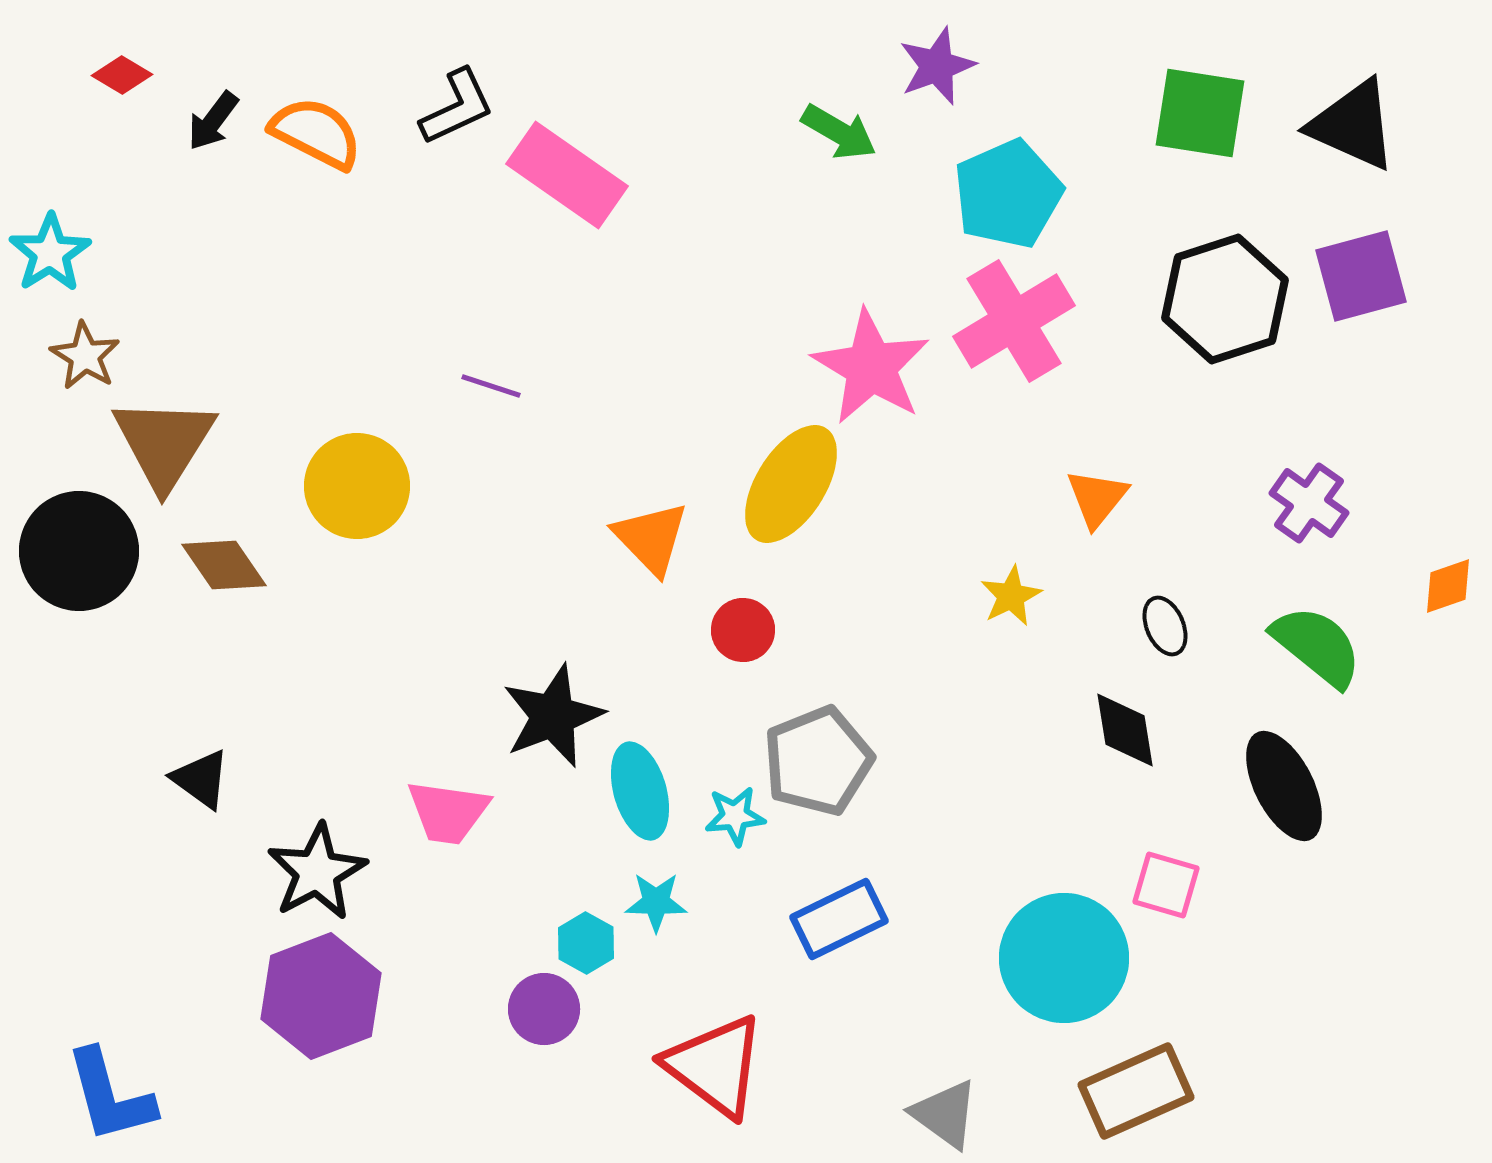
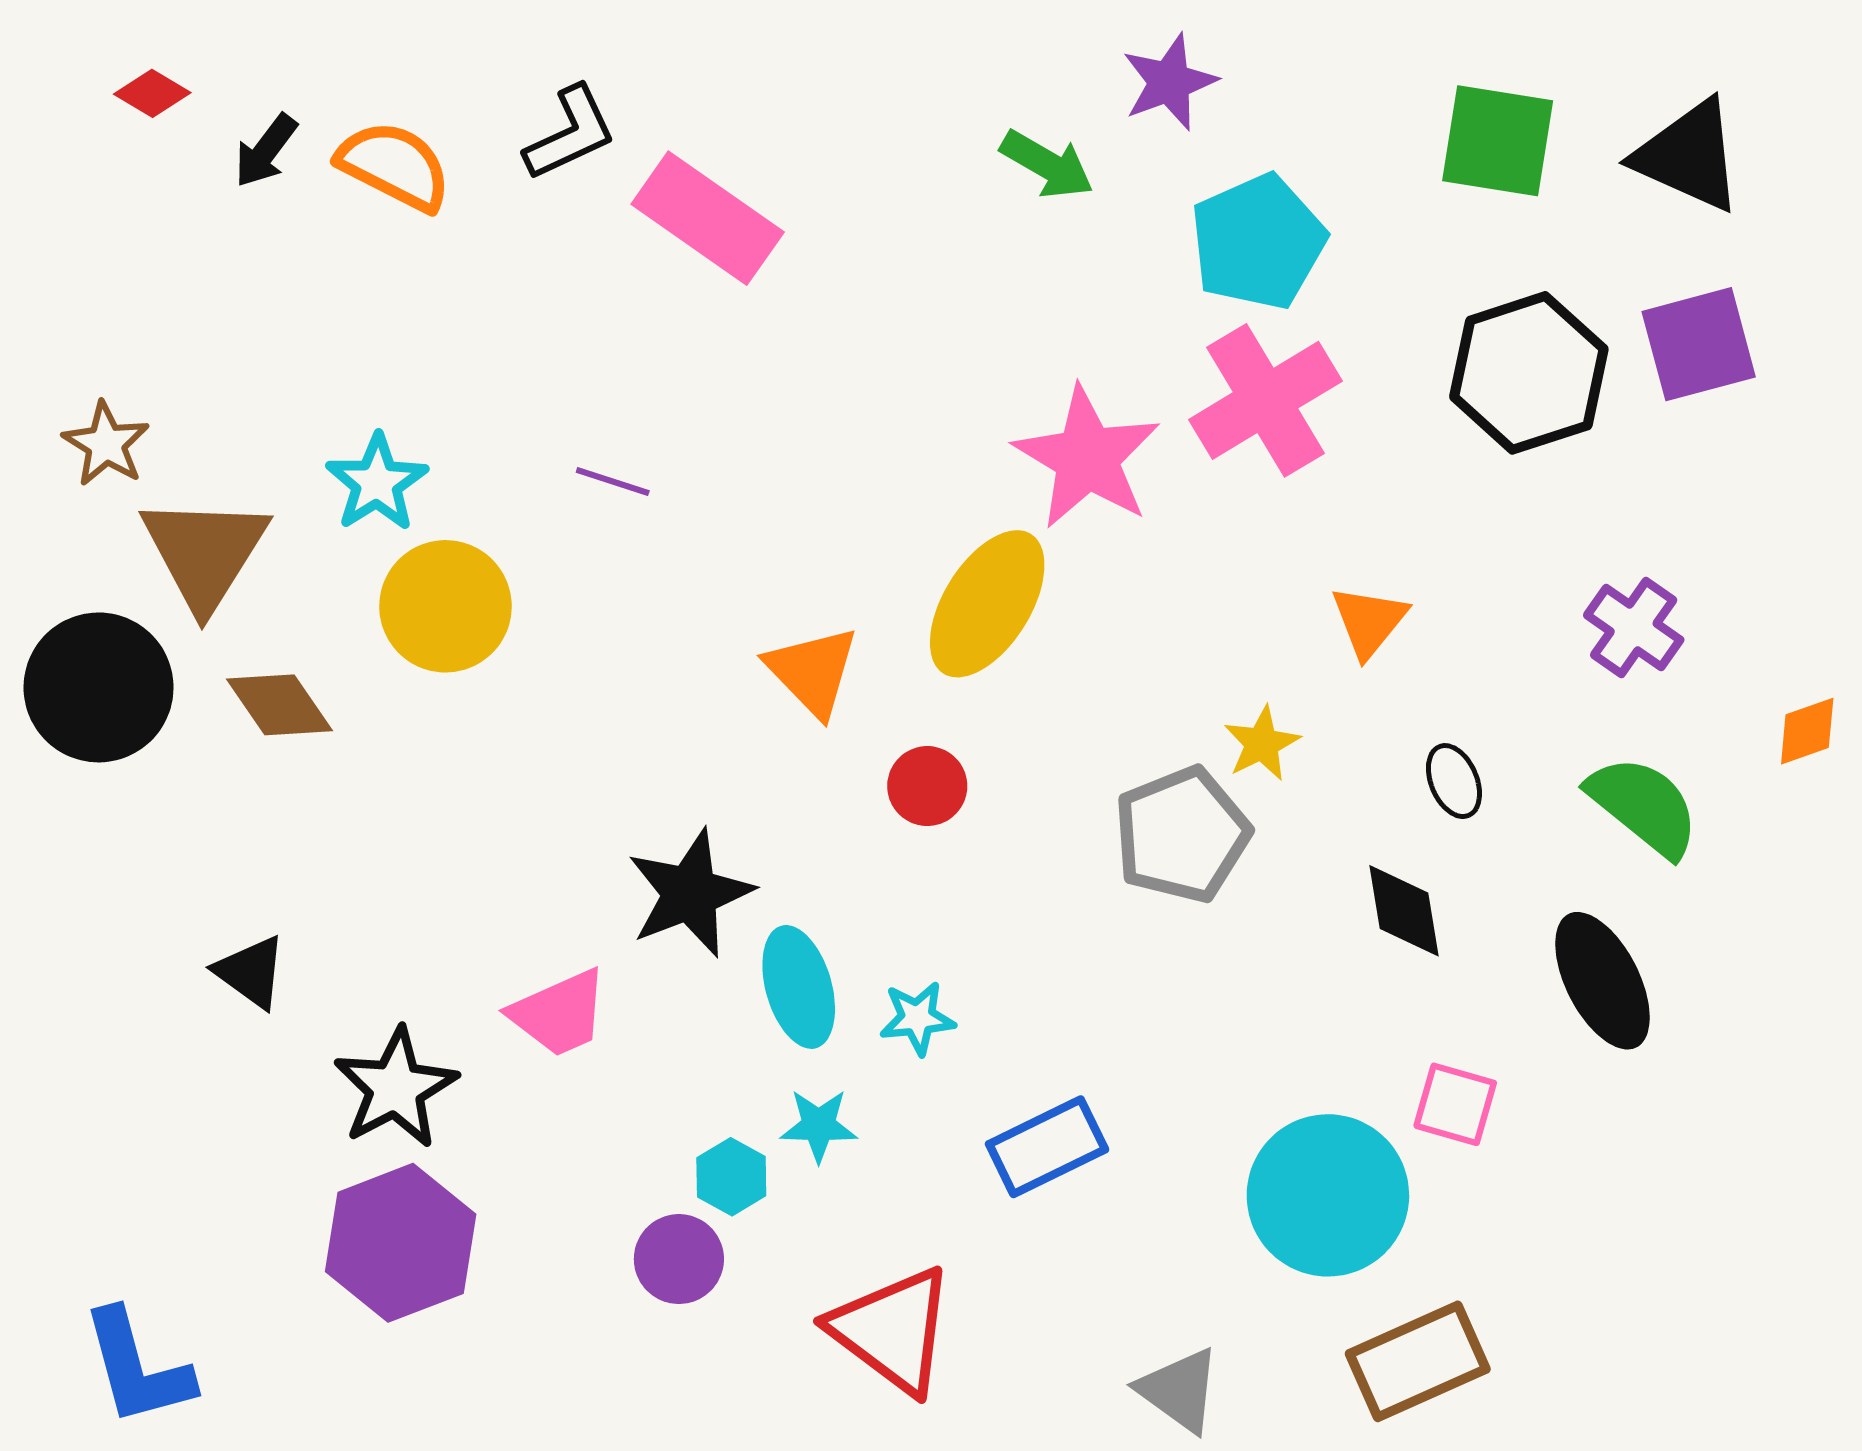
cyan star: (50, 253) -> (377, 483), moved
gray pentagon: (818, 761) -> (1182, 835), moved
pink trapezoid: (448, 812) -> (559, 1013), turned -32

